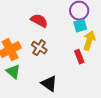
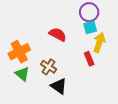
red semicircle: (39, 21) -> (58, 34), moved
brown cross: (39, 48) -> (49, 67), moved

